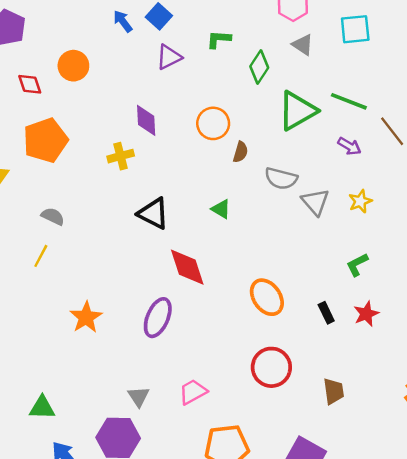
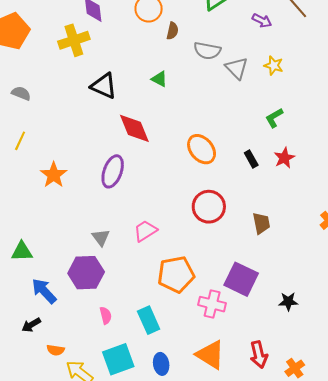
yellow cross: (121, 156) -> (74, 40), size x1.4
yellow star: (360, 201) -> (274, 65), turned -30
yellow line: (41, 256) -> (20, 141), moved

